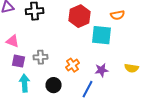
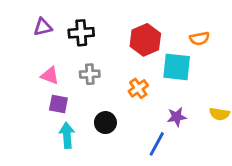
gray cross: (41, 57) -> (90, 74), moved
orange cross: (73, 65) -> (138, 88), moved
black circle: (54, 85) -> (105, 123), moved

